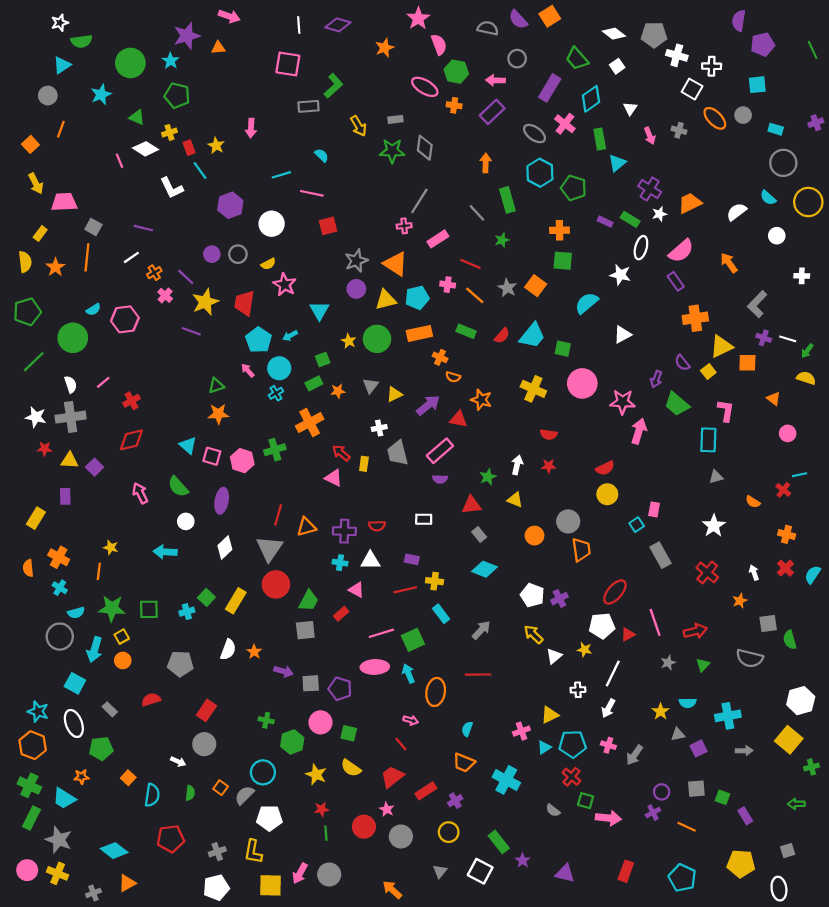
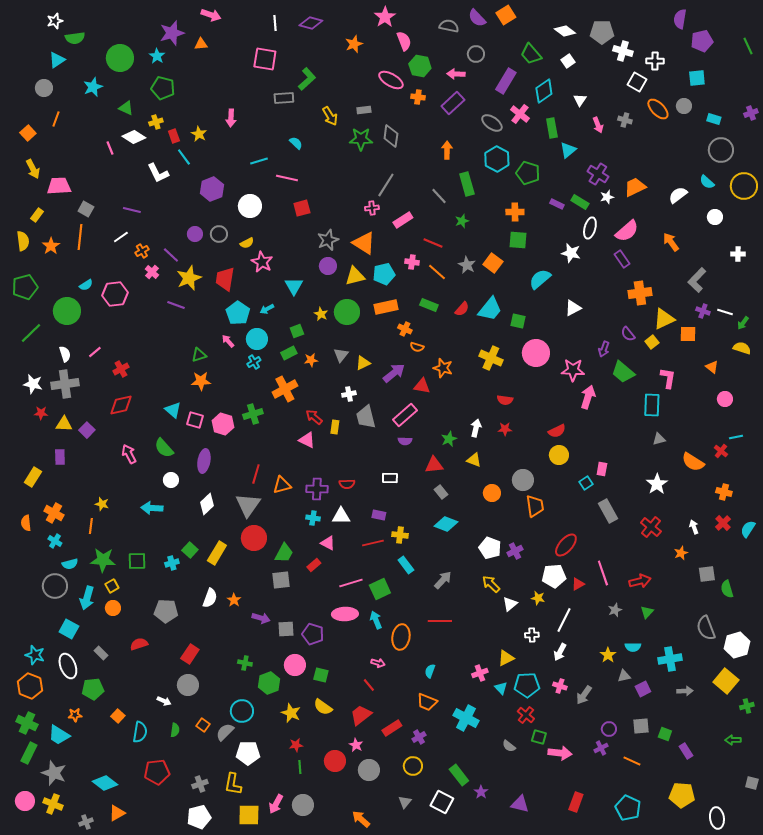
orange semicircle: (753, 502) -> (693, 462), size x1.6
gray semicircle: (750, 658) -> (706, 628), moved, turned 55
cyan triangle: (544, 747) -> (501, 688), turned -40
gray square: (788, 851) -> (752, 783), moved, turned 32

